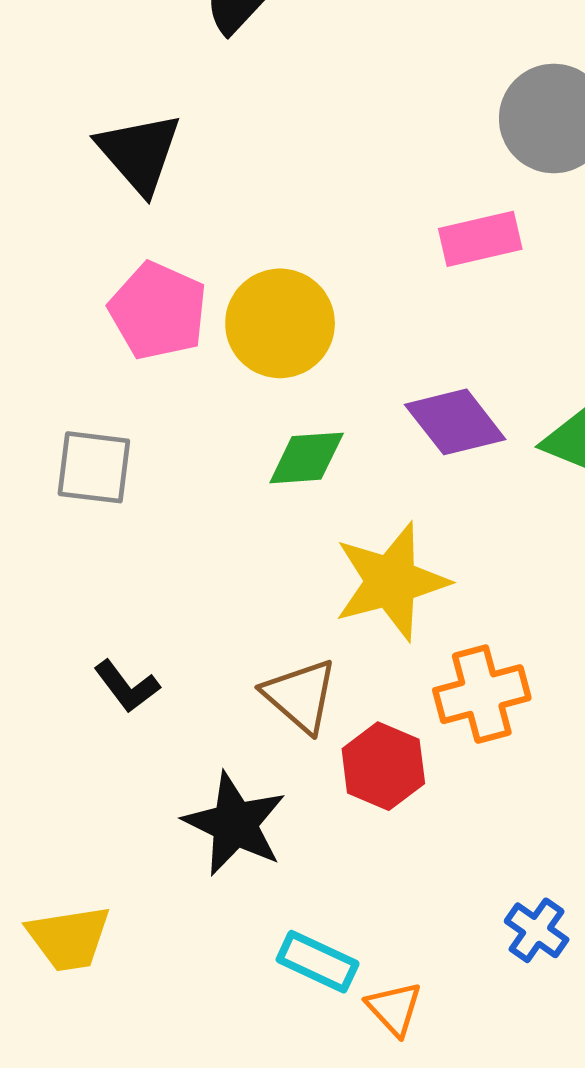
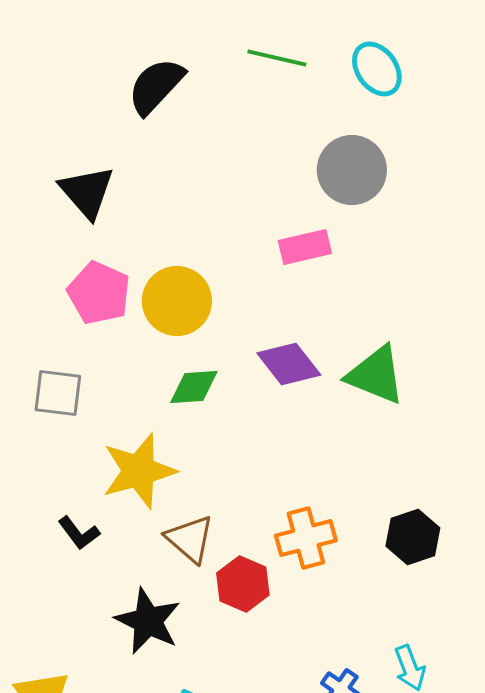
yellow star: (391, 581) -> (139, 471), moved

